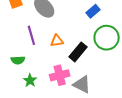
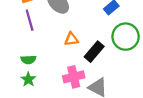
purple line: (31, 35) -> (30, 20), moved
green star: (30, 80) -> (28, 79), moved

